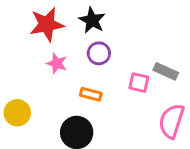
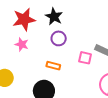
pink star: (57, 63) -> (22, 44), moved

